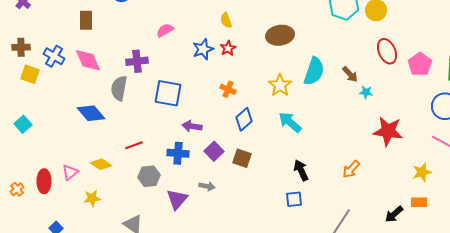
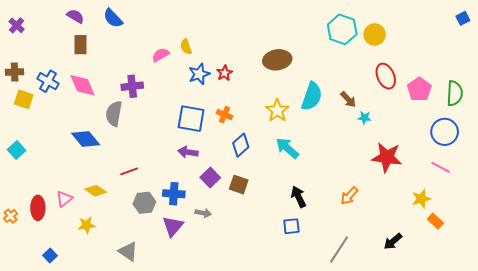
yellow semicircle: (226, 20) -> (186, 47), moved
blue square: (168, 93) -> (191, 119), moved
blue cross: (178, 153) -> (174, 194), moved
orange rectangle: (419, 202) -> (435, 221), moved, turned 42

